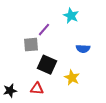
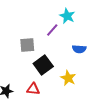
purple line: (44, 30) -> (52, 30), moved
black square: (47, 65) -> (43, 65), turned 30

